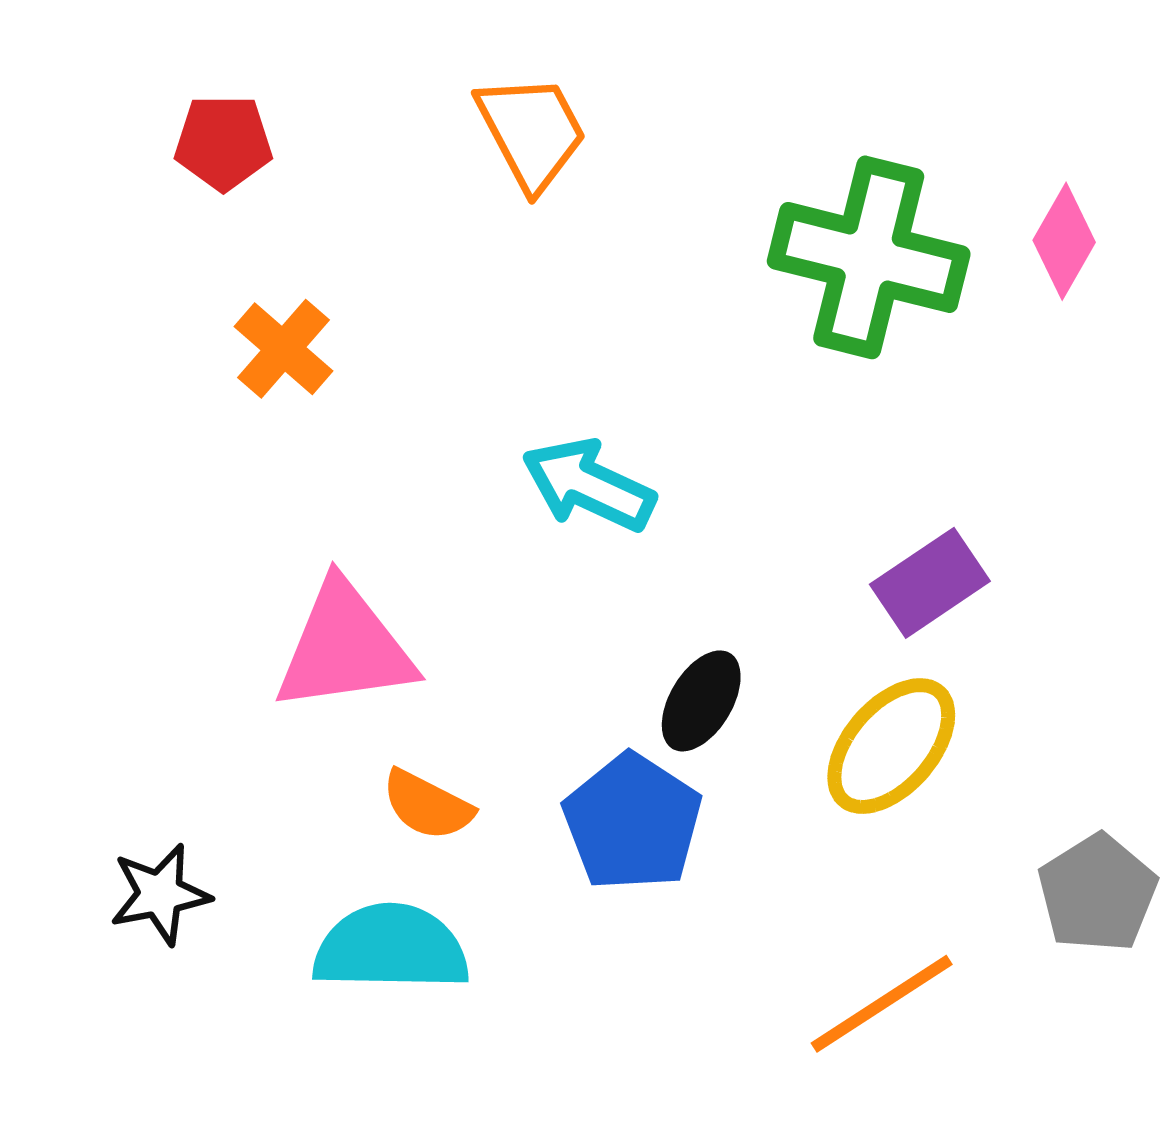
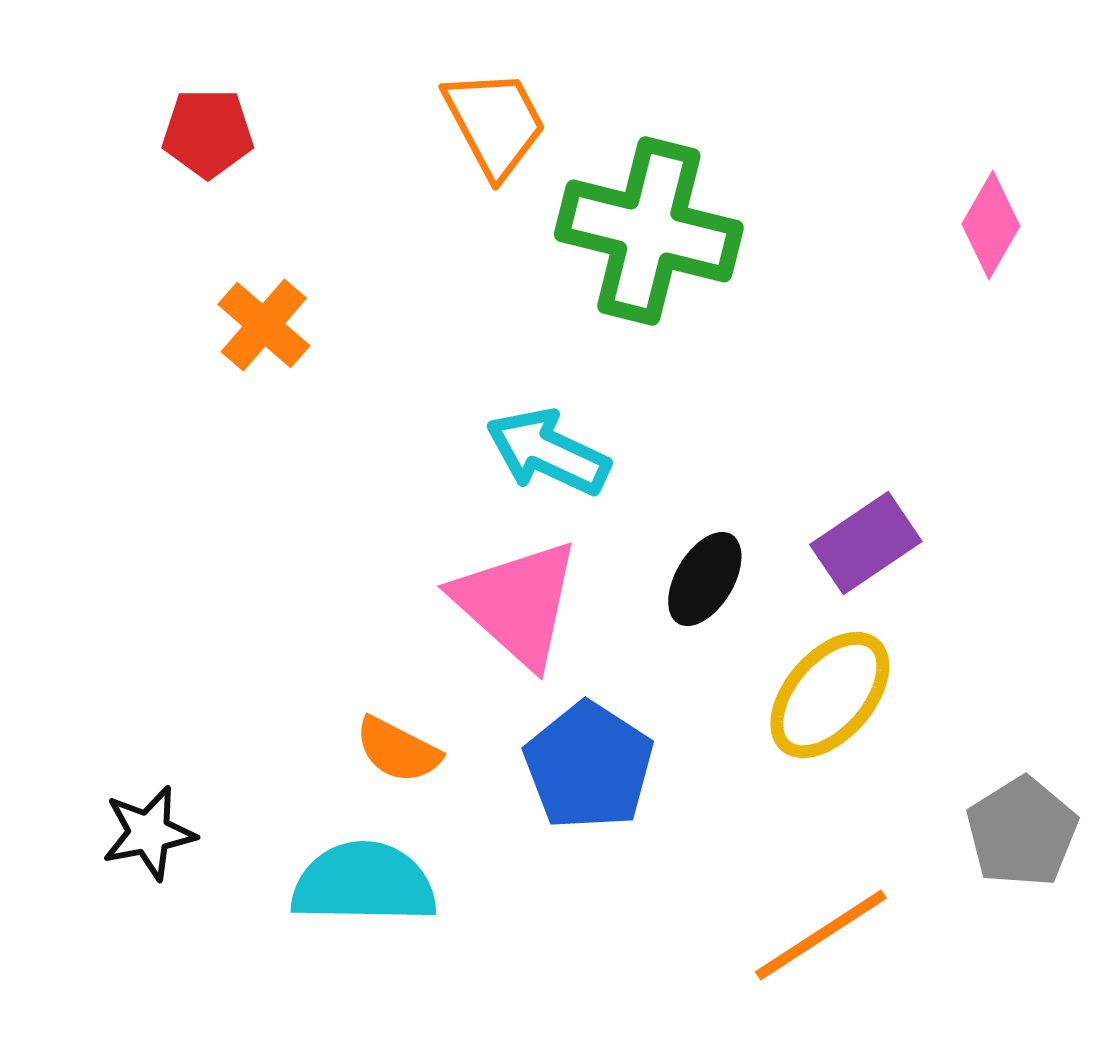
green cross: (869, 257) -> (649, 231), moved
pink triangle: (345, 647) -> (517, 603), moved, turned 50
black ellipse: (701, 701) -> (705, 579), moved

